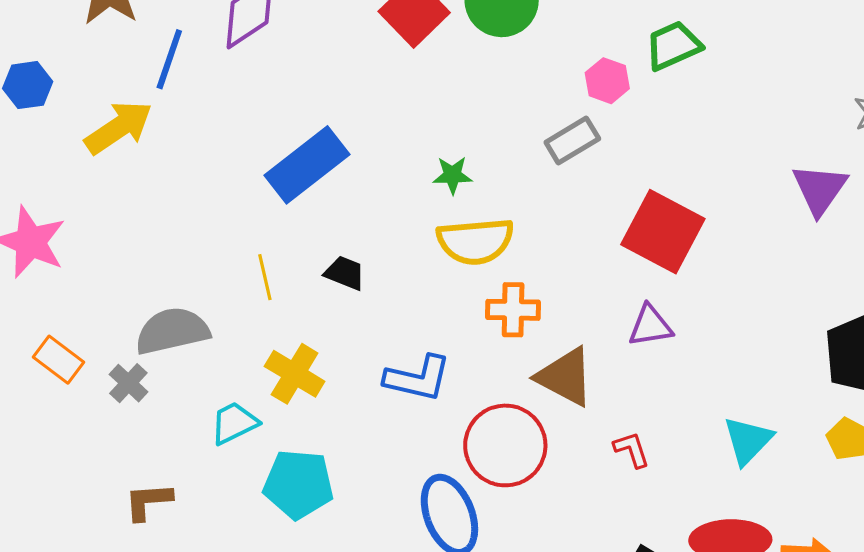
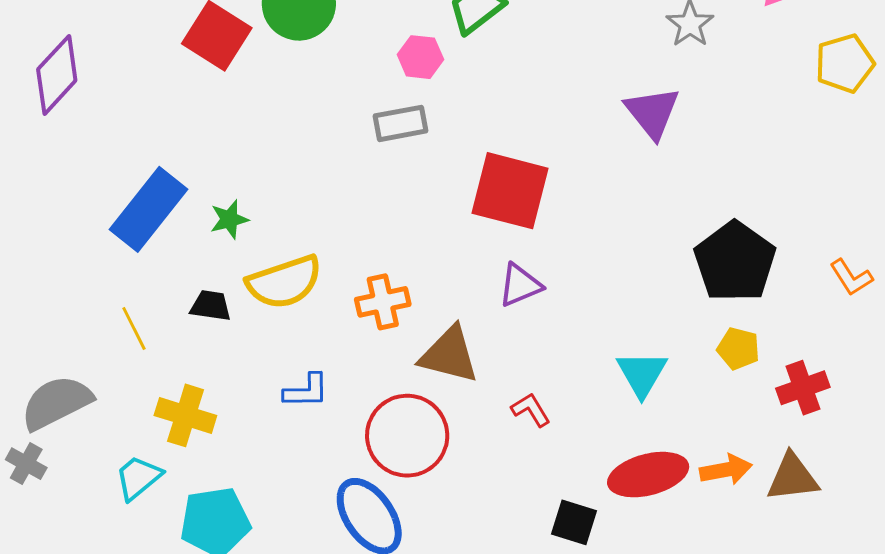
gray rectangle: (572, 140) -> (401, 123), turned 34
green star: (452, 175) -> (229, 219), moved
yellow semicircle: (475, 241) -> (284, 282), moved
blue L-shape: (418, 378) -> (306, 391), size x0.7

